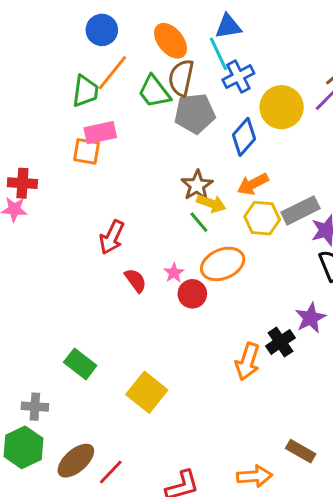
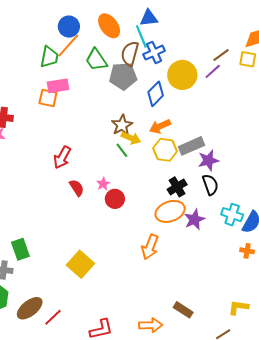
blue circle: (102, 30) -> (69, 27), moved
brown semicircle: (181, 78) -> (130, 54), moved
orange ellipse: (223, 264) -> (170, 211), moved
black cross: (280, 342) -> (177, 187), moved
green rectangle: (80, 364) -> (20, 249), moved, turned 30

